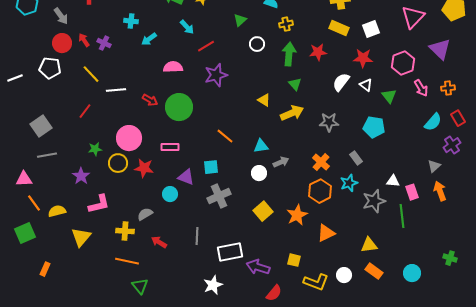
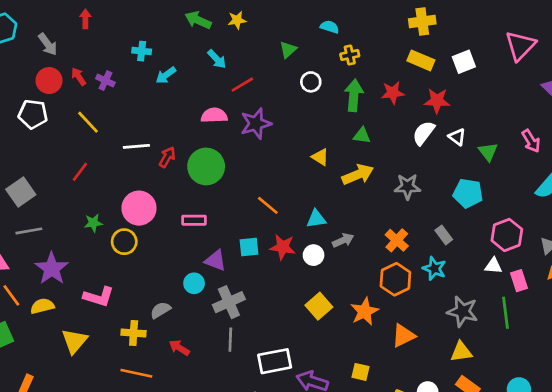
red star: (363, 58) -> (437, 101), moved
pink hexagon: (403, 63) -> (507, 235), moved
pink semicircle: (173, 67) -> (214, 115), moved
green triangle: (295, 84) -> (362, 136), turned -40
white line: (116, 90) -> (136, 146), moved
red arrow: (150, 100) -> (167, 157), turned -91
red star: (144, 168) -> (283, 247), moved
purple star: (81, 176) -> (52, 269), moved, size x1.4
cyan star: (349, 183) -> (434, 269), turned -30
gray cross: (219, 196) -> (229, 302), moved
gray star: (374, 201) -> (463, 311), moved, turned 30
pink L-shape: (99, 204) -> (99, 297), turned 30

